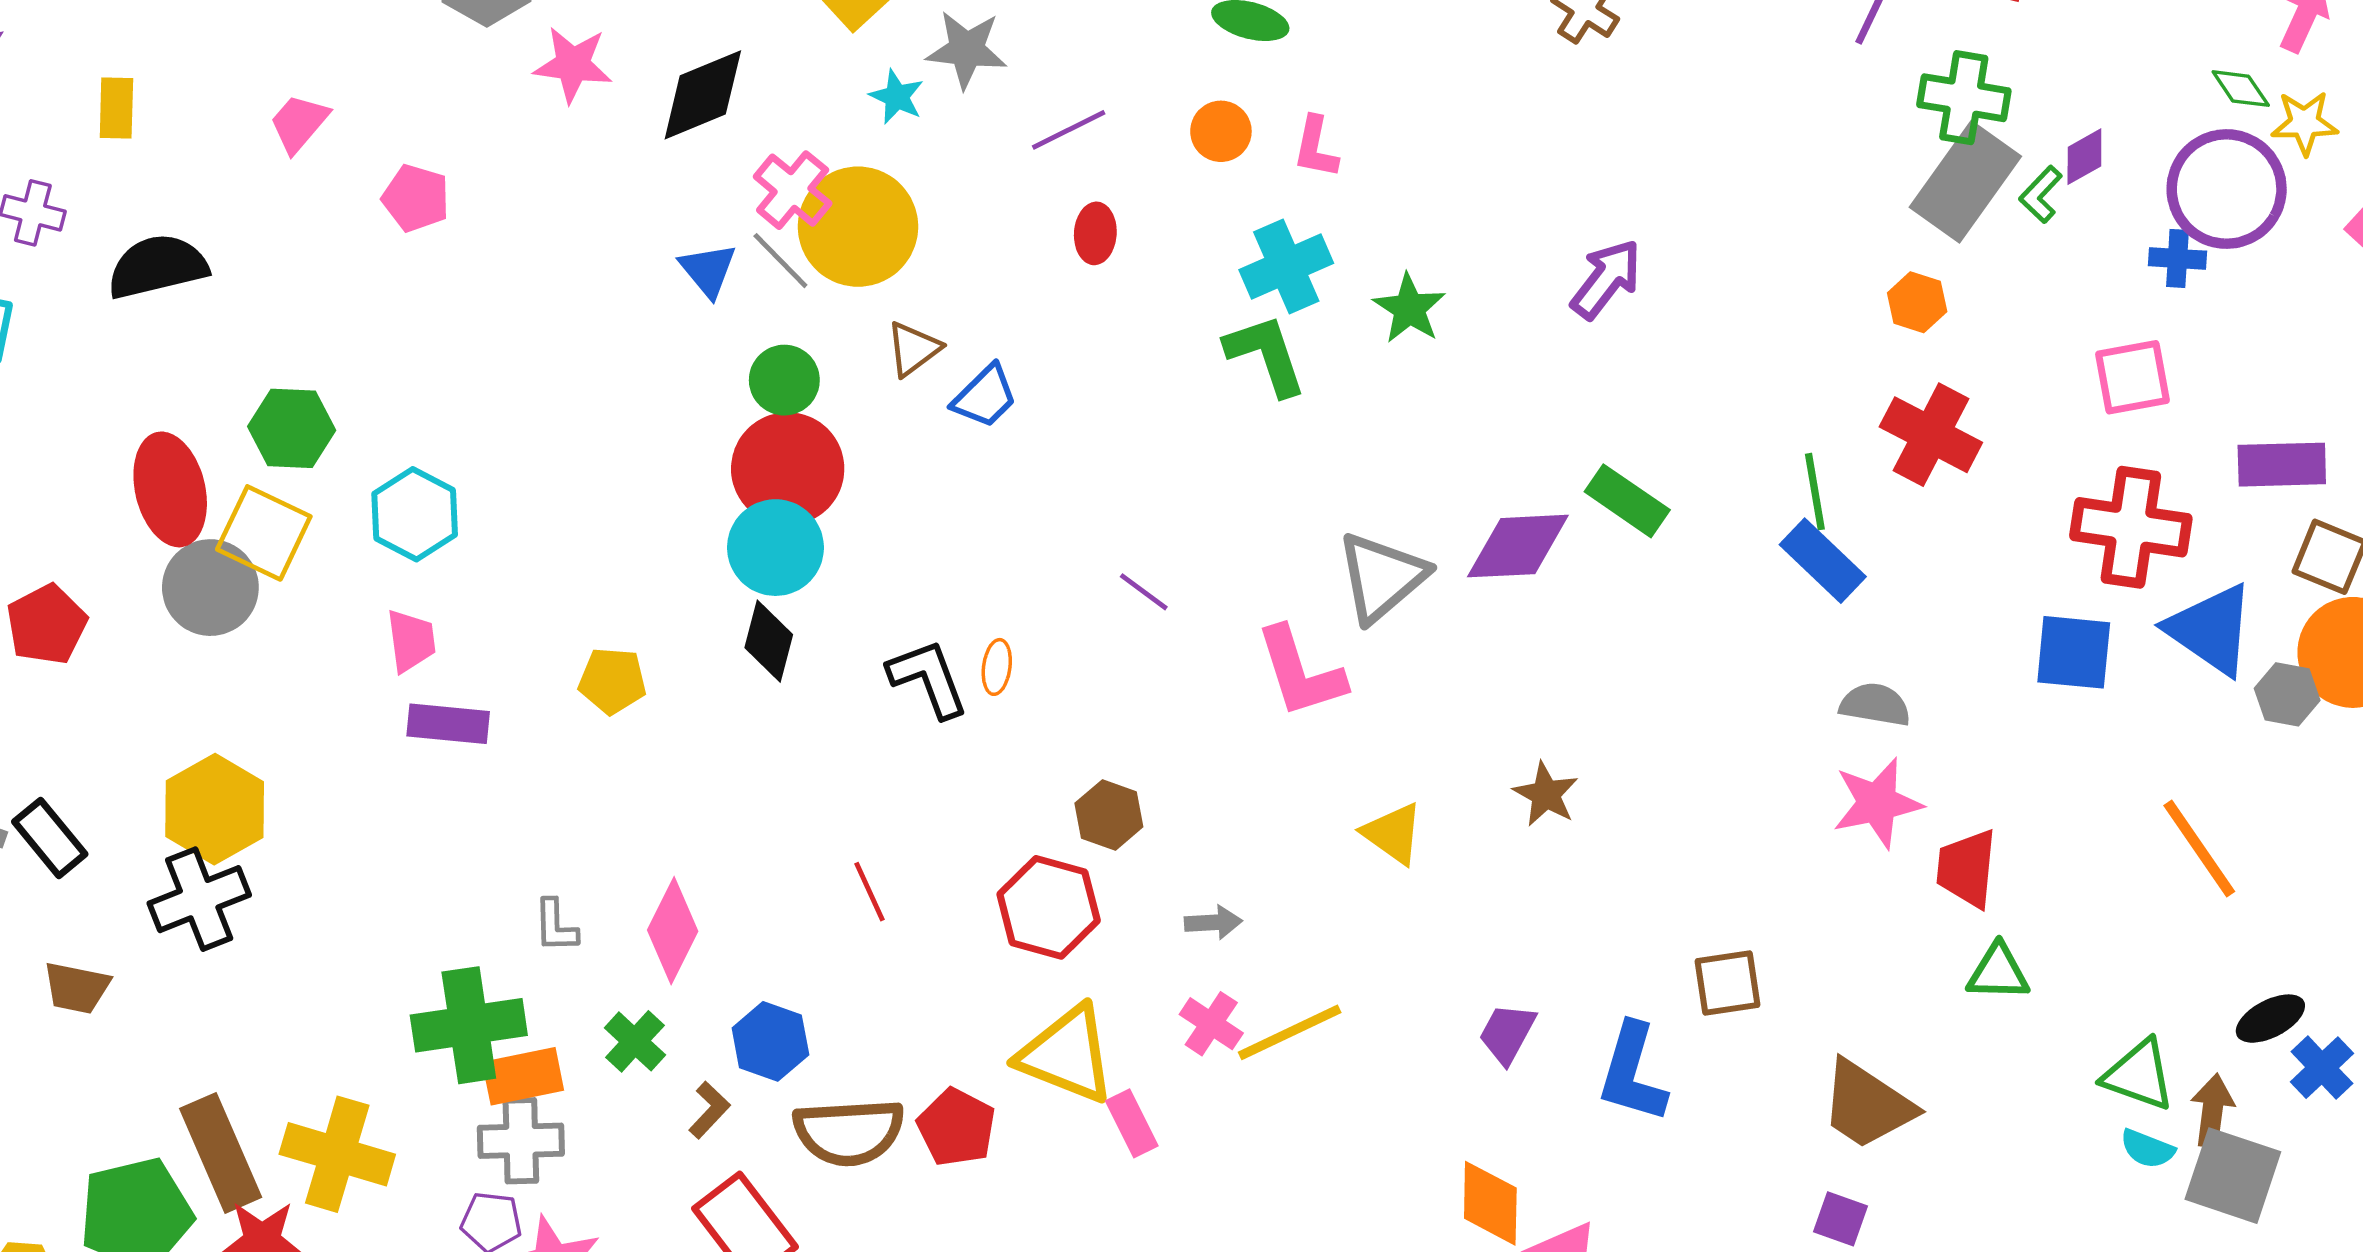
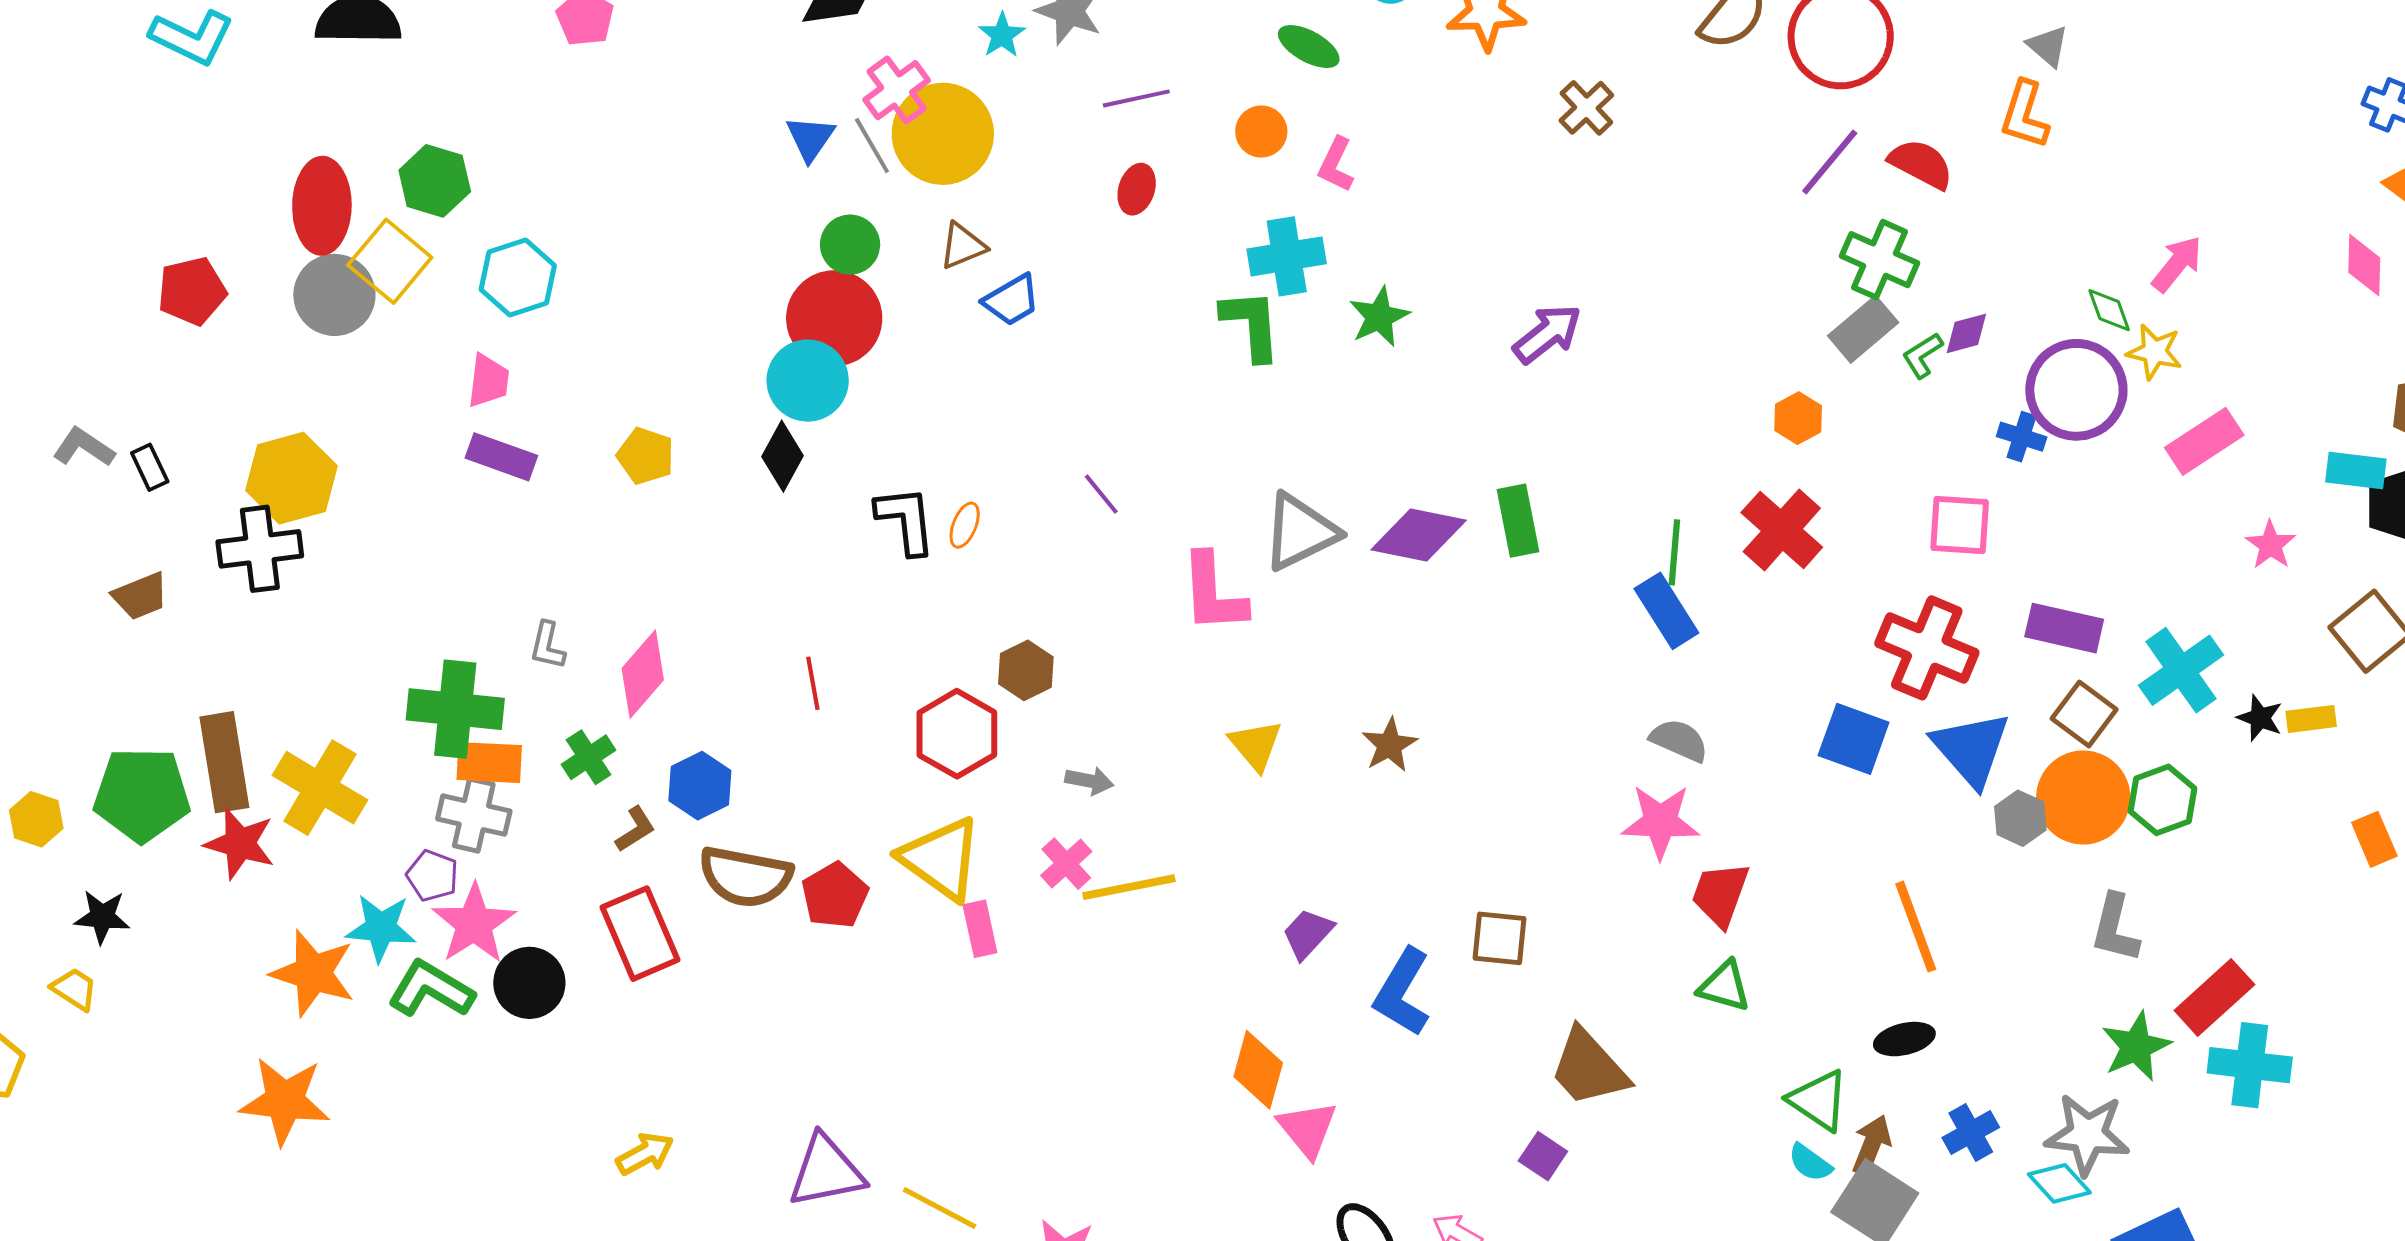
gray rectangle: (1965, 182) -> (1863, 329), size x0.7
green rectangle: (1627, 501) -> (1518, 521), turned 30
black rectangle: (50, 838) -> (150, 467), size x0.7
brown trapezoid: (77, 988) -> (140, 596), turned -48
black ellipse: (2270, 1019) -> (1904, 1039), moved

